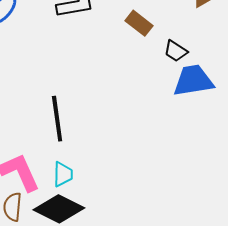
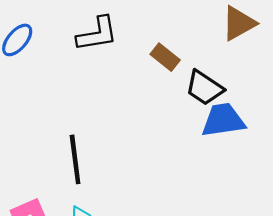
black trapezoid: (176, 51) -> (204, 88), size x1.5

